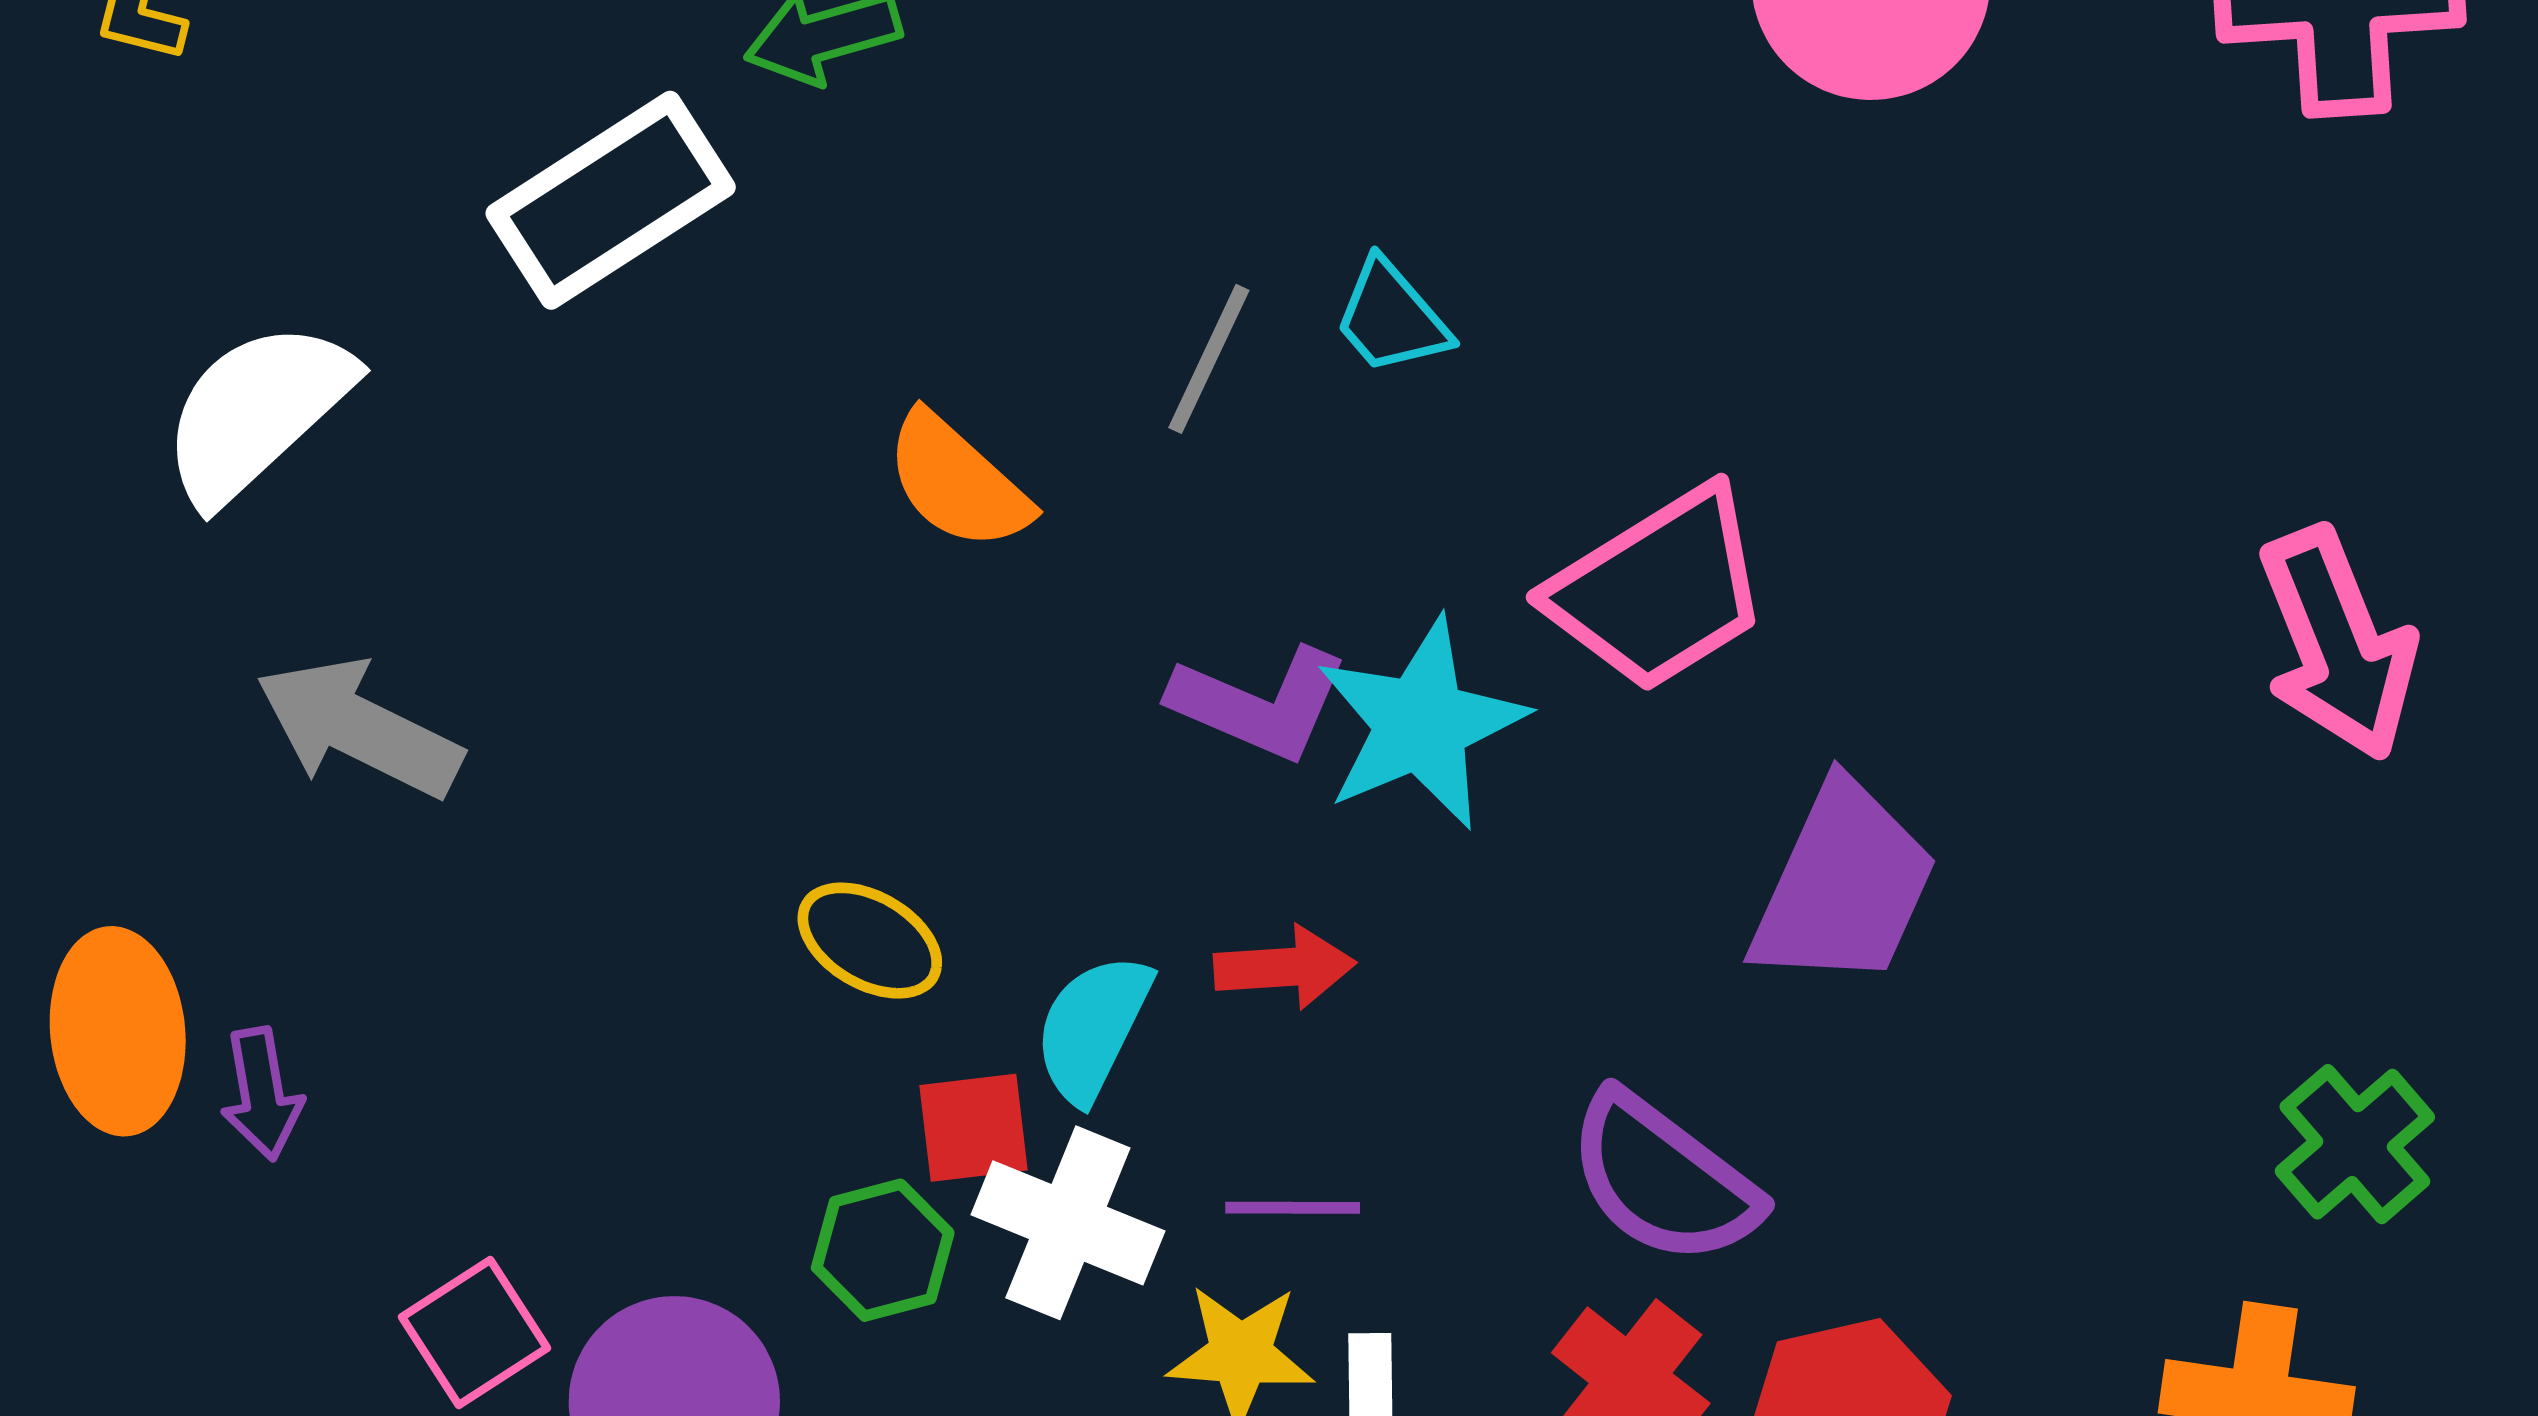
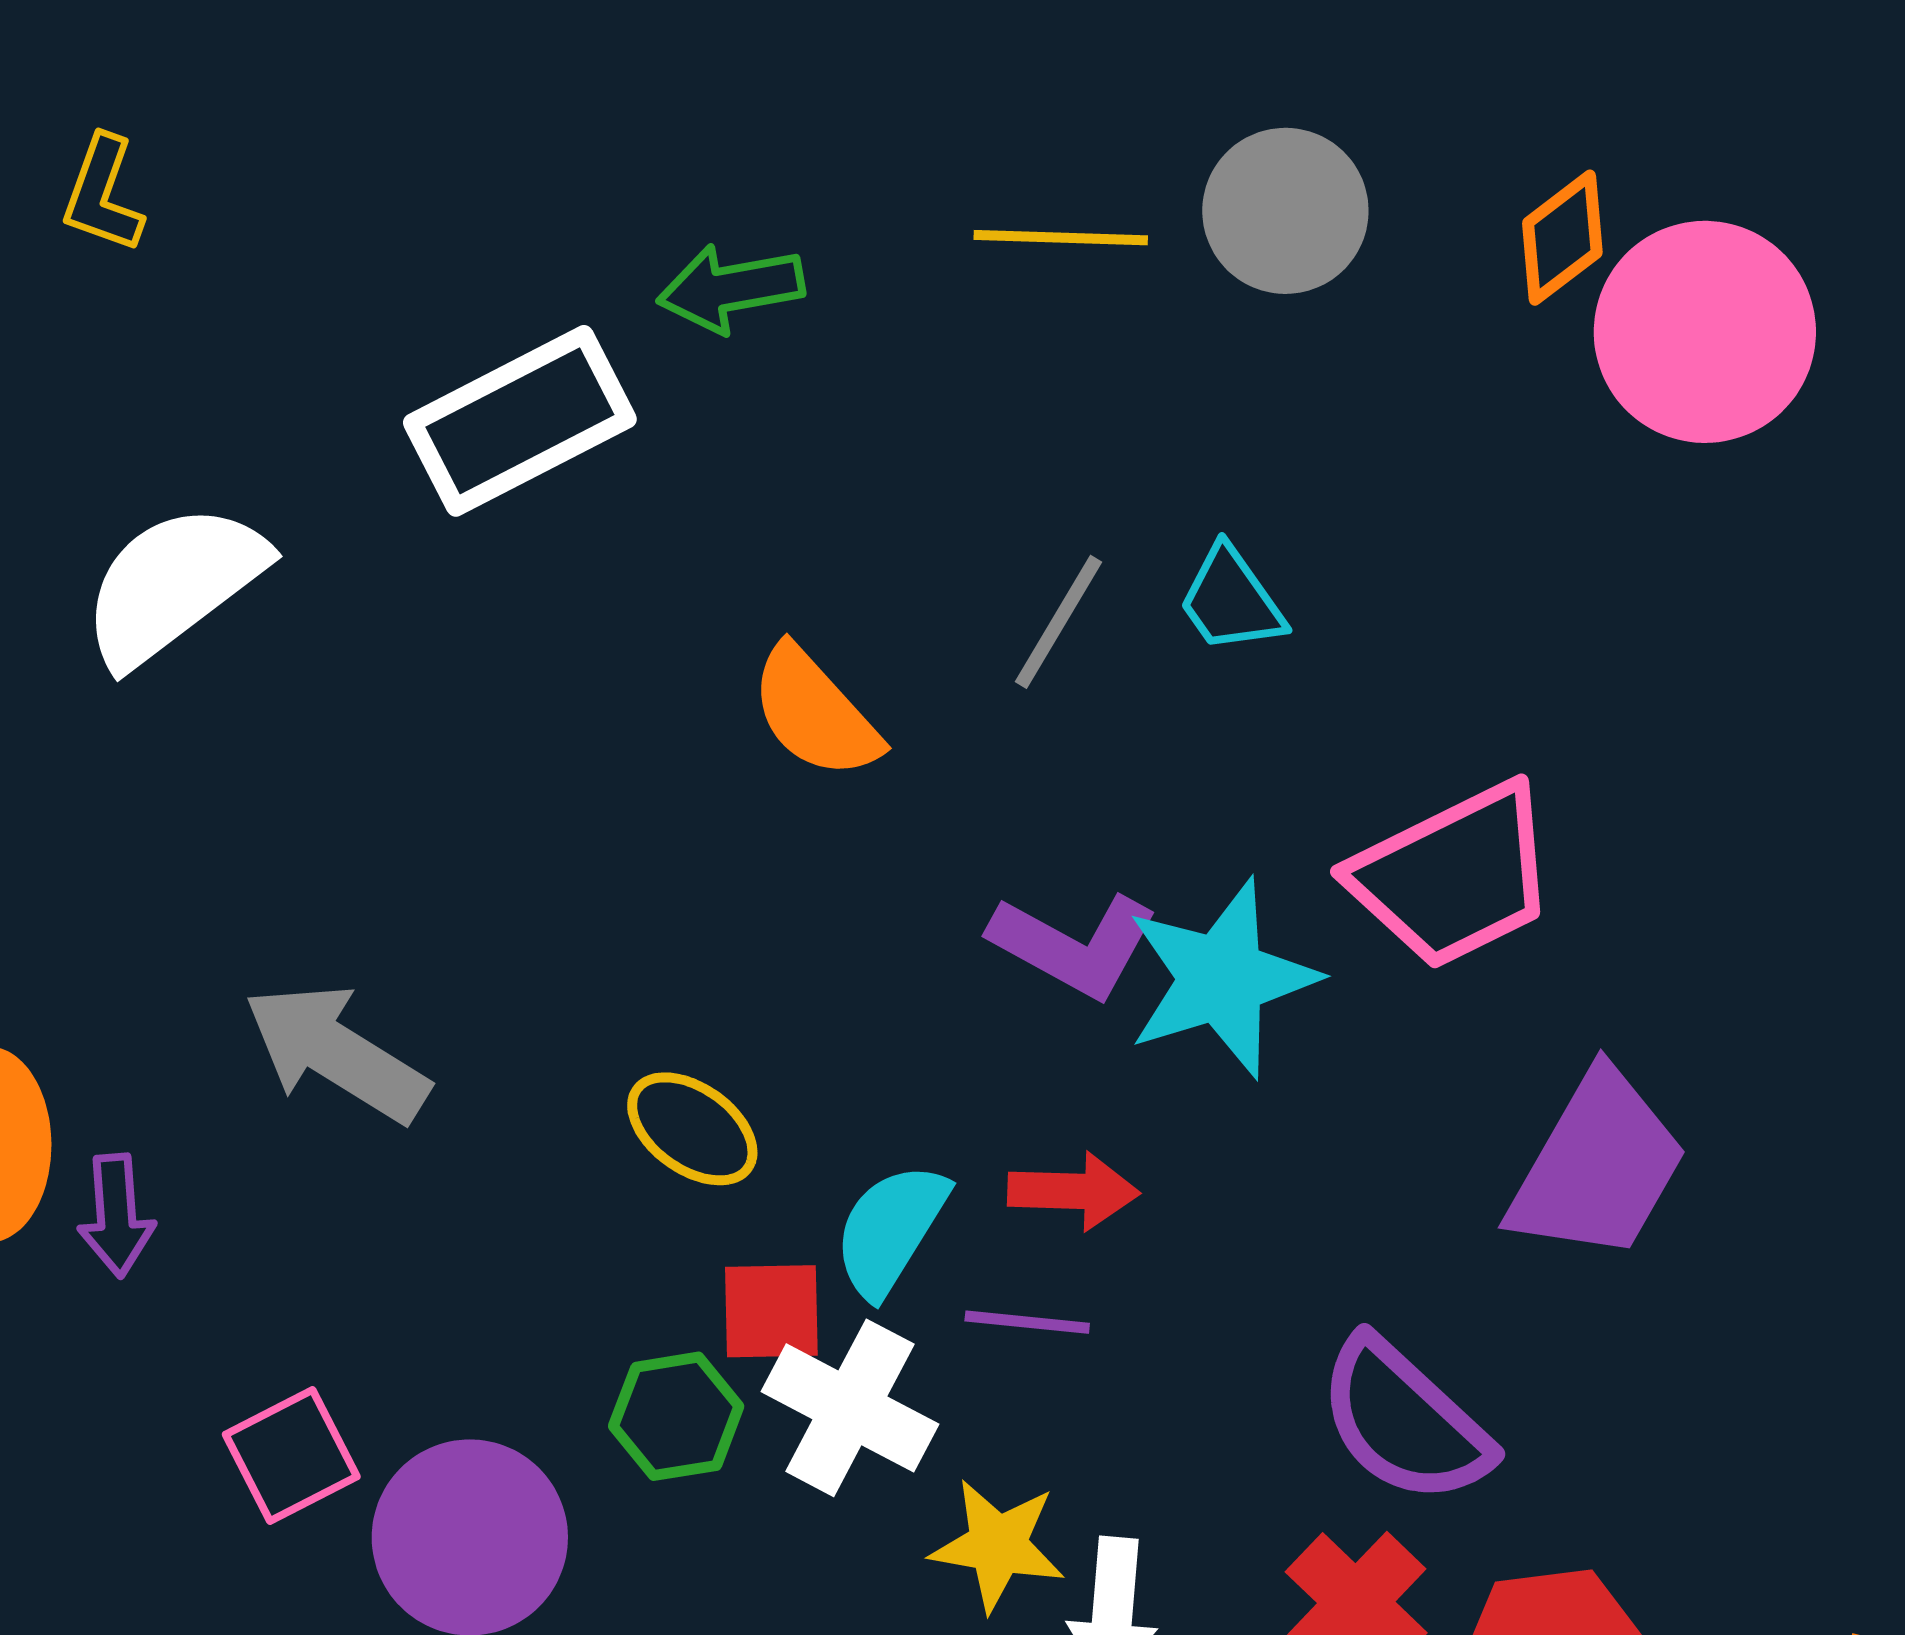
gray arrow: (359, 728) -> (336, 1053), moved
purple line: (1293, 1208) -> (1027, 1322), moved

